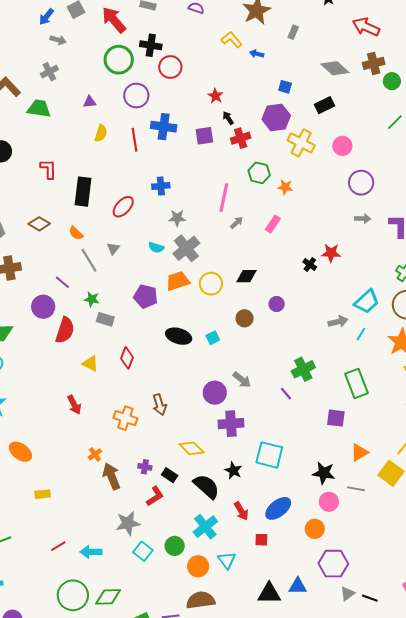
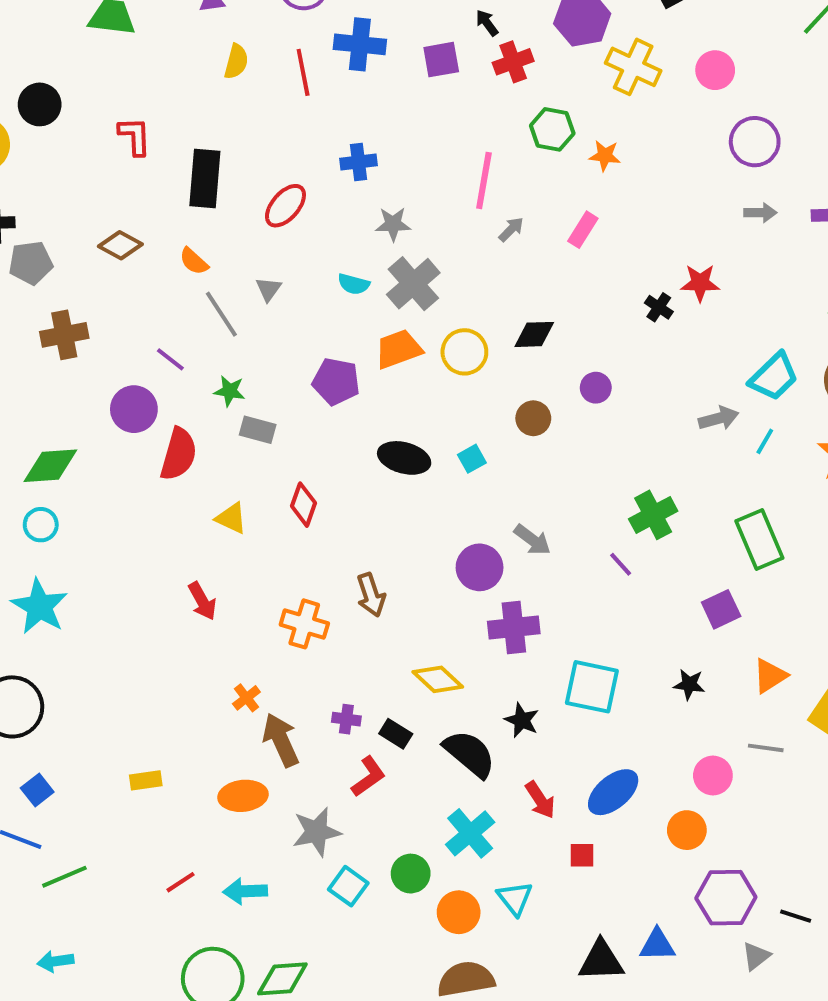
purple square: (336, 418) -> (721, 609), turned -30
orange ellipse: (20, 452) -> (243, 796), moved, turned -40
black star: (324, 473) -> (689, 684), moved, size x0.7
black line: (370, 598) -> (796, 916), moved

